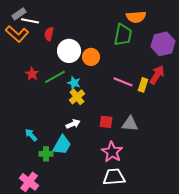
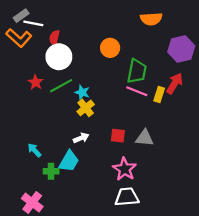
green trapezoid: (123, 35) -> (137, 71), moved
white circle: (69, 51) -> (59, 57), moved
orange circle: (91, 57) -> (110, 48), moved

